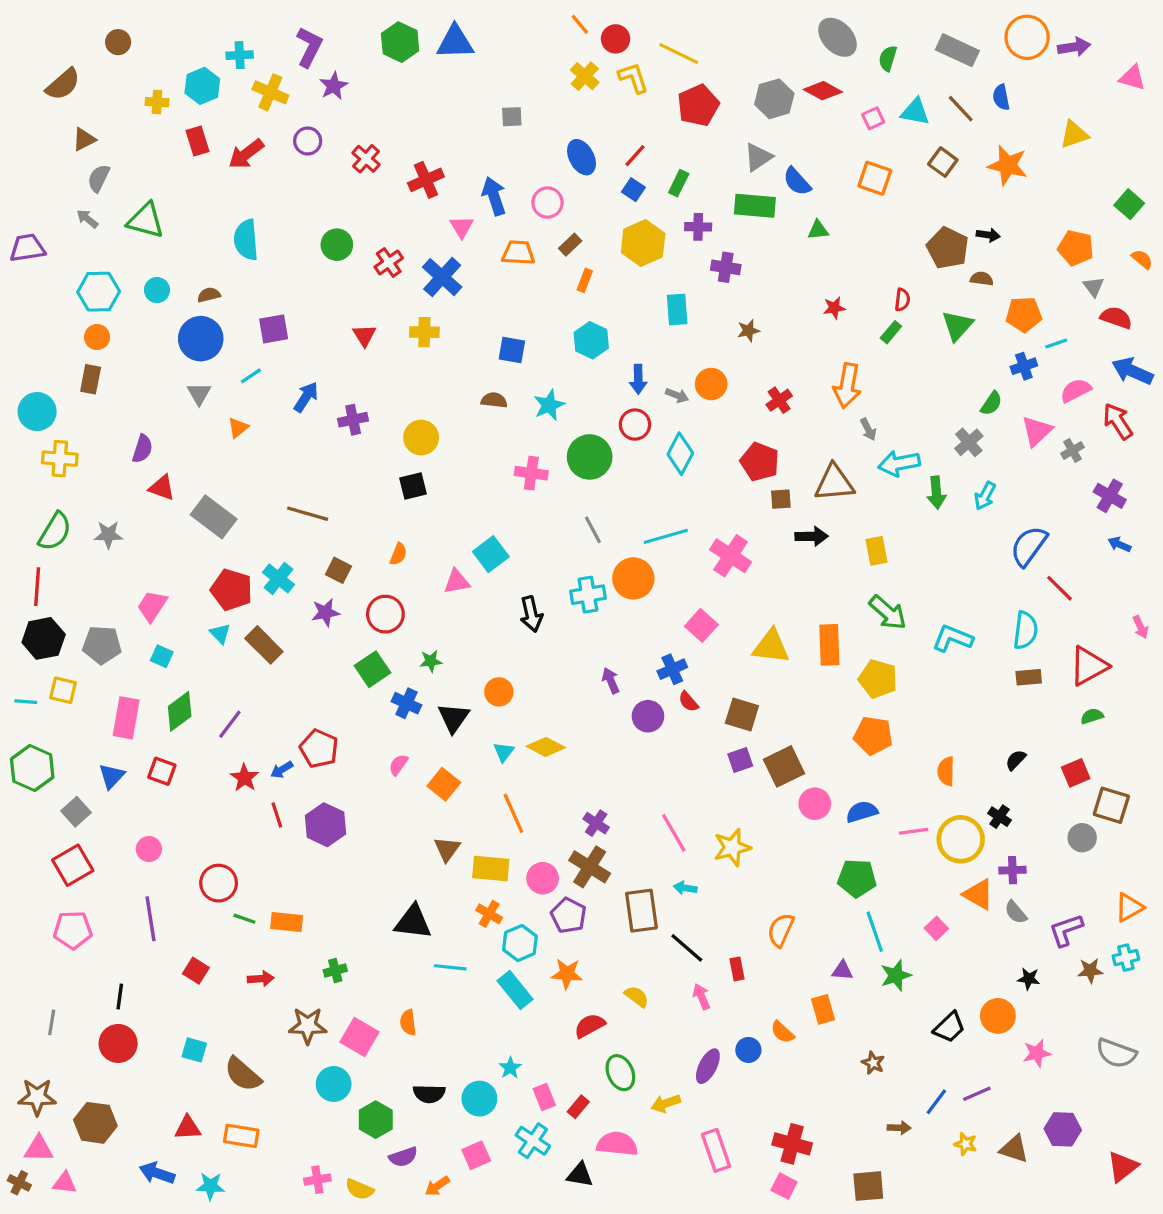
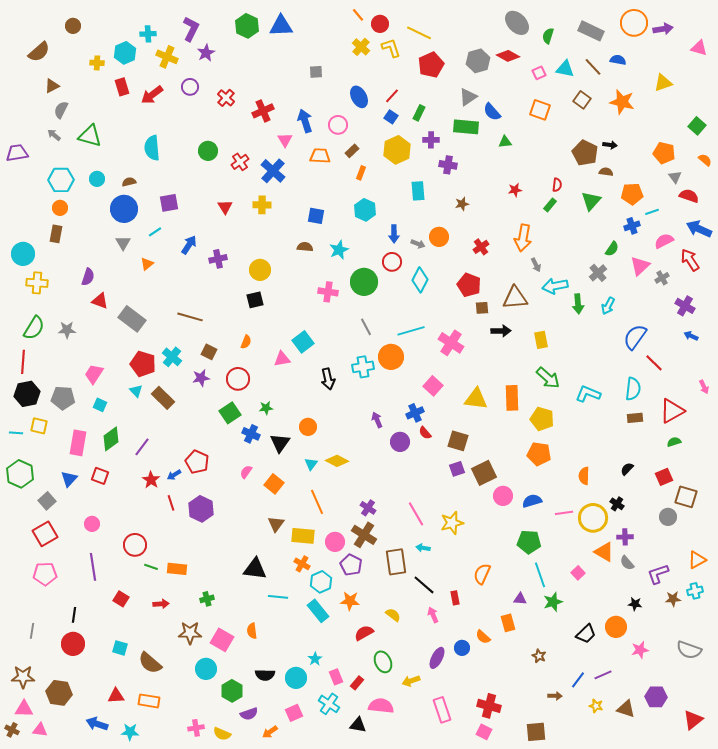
blue semicircle: (1001, 97) -> (618, 60), turned 112

